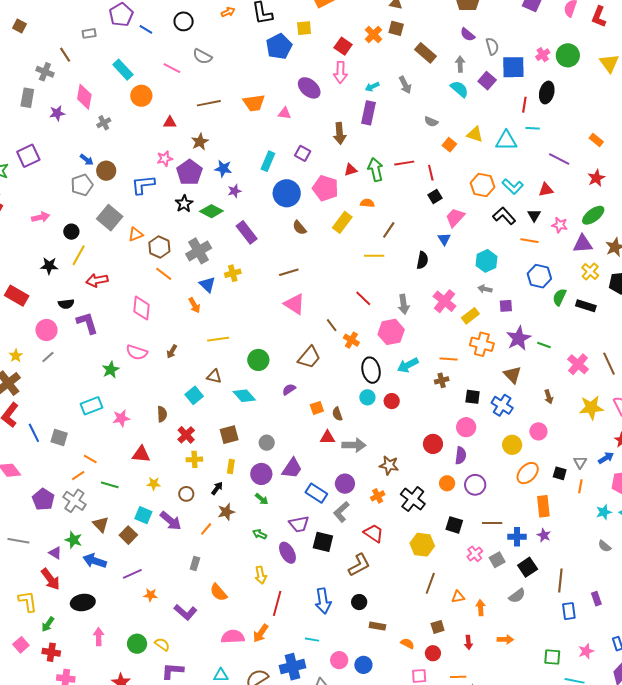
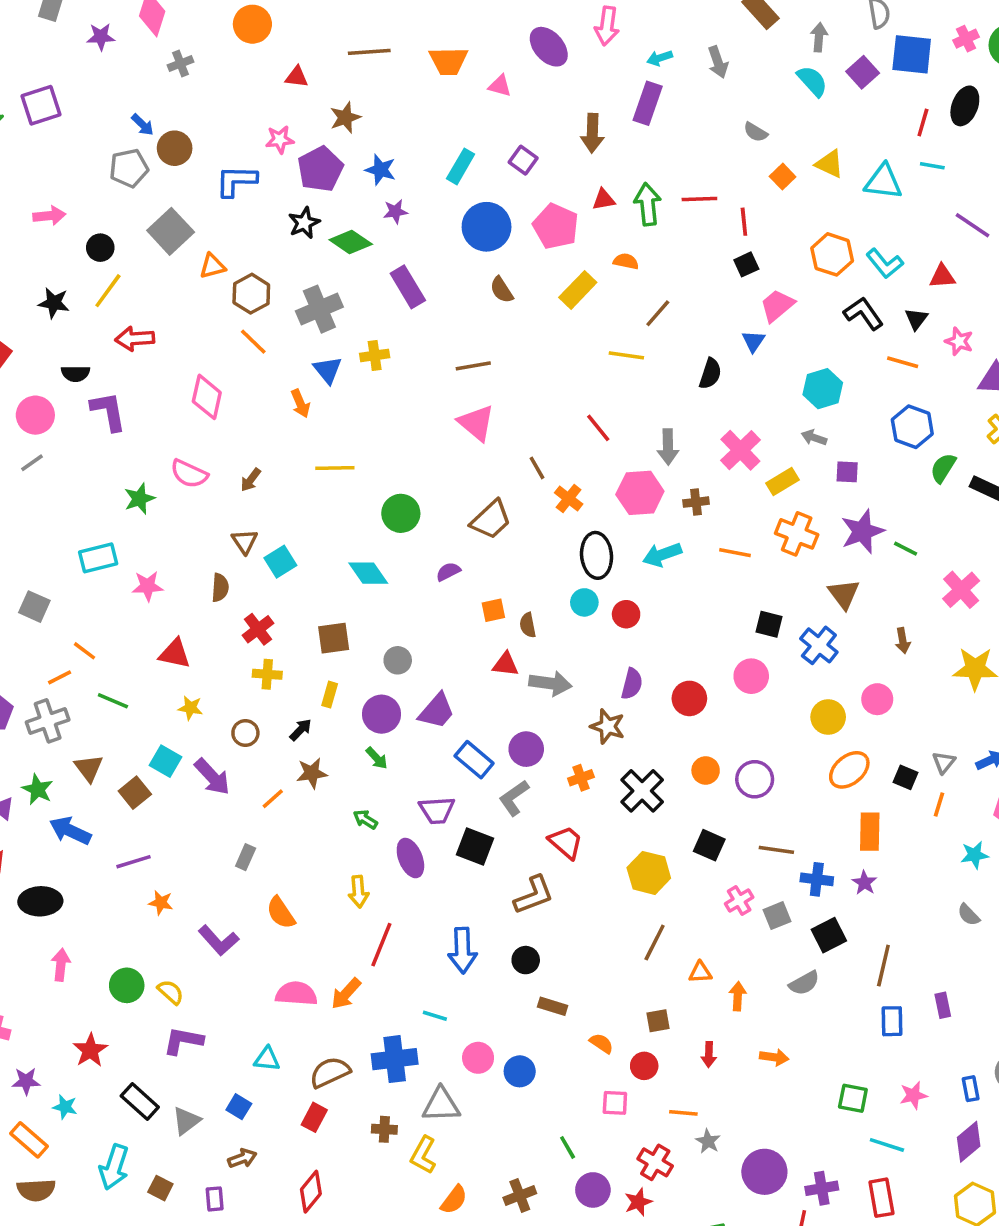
brown triangle: (214, 376) -> (245, 541), moved, turned 35
brown cross: (442, 380) -> (696, 502), moved
purple semicircle: (461, 456) -> (632, 684), moved
gray cross: (74, 501) -> (48, 721), turned 30

